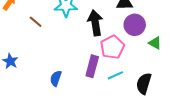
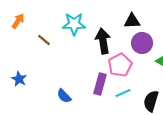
blue semicircle: (56, 78) -> (64, 96), turned -63

